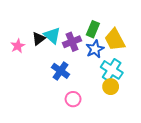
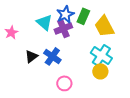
black triangle: (39, 39) -> (31, 56), moved
blue star: (95, 49) -> (65, 14), moved

